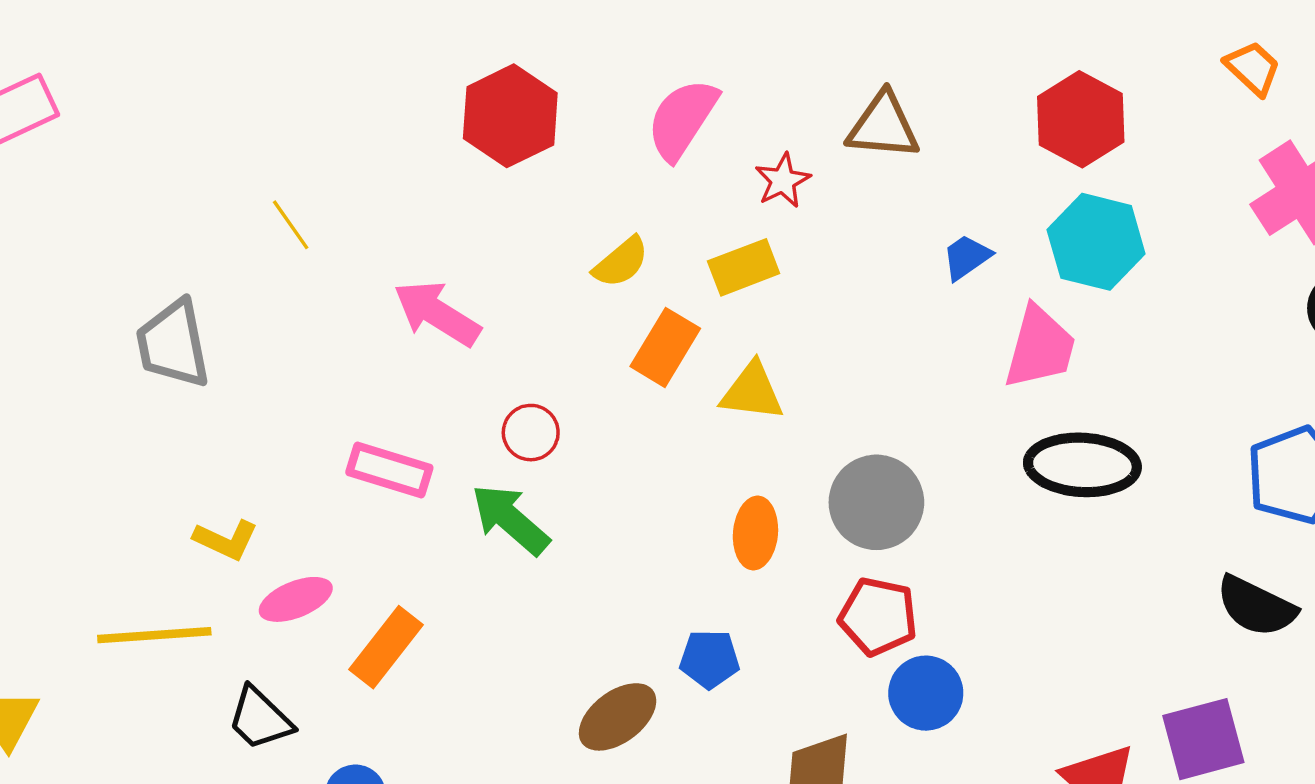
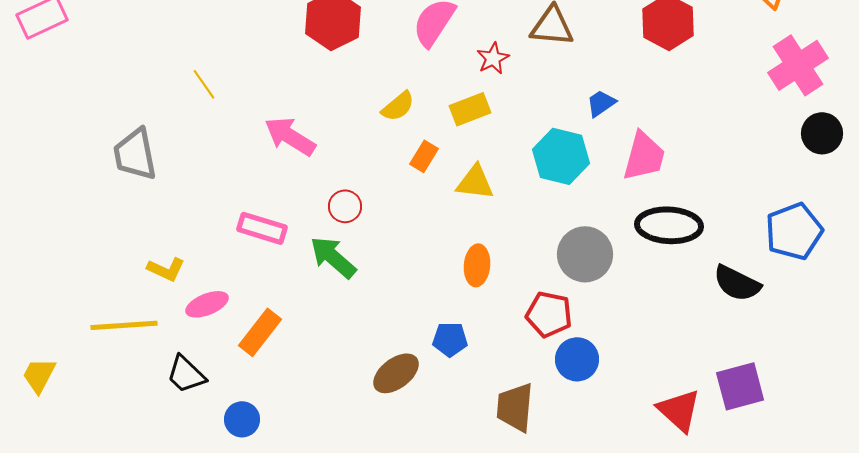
cyan hexagon: (1096, 242) -> (561, 156), moved
orange rectangle: (665, 347) -> (424, 156), size x0.7
gray circle: (876, 502) -> (585, 254), moved
black semicircle: (1256, 606) -> (737, 283), moved

